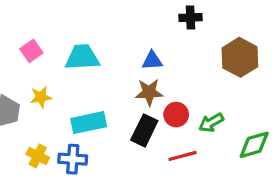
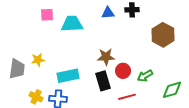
pink square: (31, 51) -> (47, 15), moved, turned 32
cyan trapezoid: (82, 57) -> (72, 24), moved
blue triangle: (152, 60) -> (108, 13), moved
black rectangle: (144, 130) -> (103, 81), turned -42

